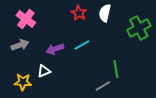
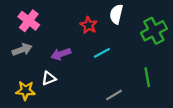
red star: (79, 13) -> (89, 25), moved
cyan line: (82, 45) -> (102, 53), moved
green line: (116, 69) -> (147, 77), moved

